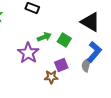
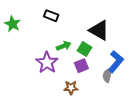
black triangle: (90, 22) -> (99, 30), moved
purple square: (61, 65) -> (81, 66), moved

